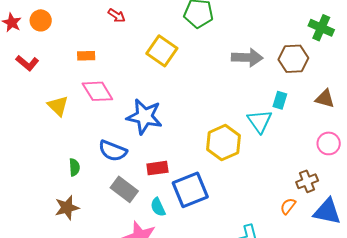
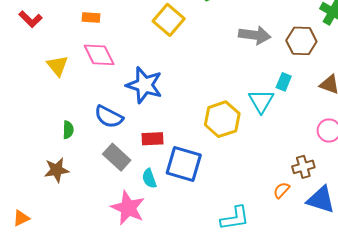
blue square: (190, 190) -> (184, 164), turned 33

